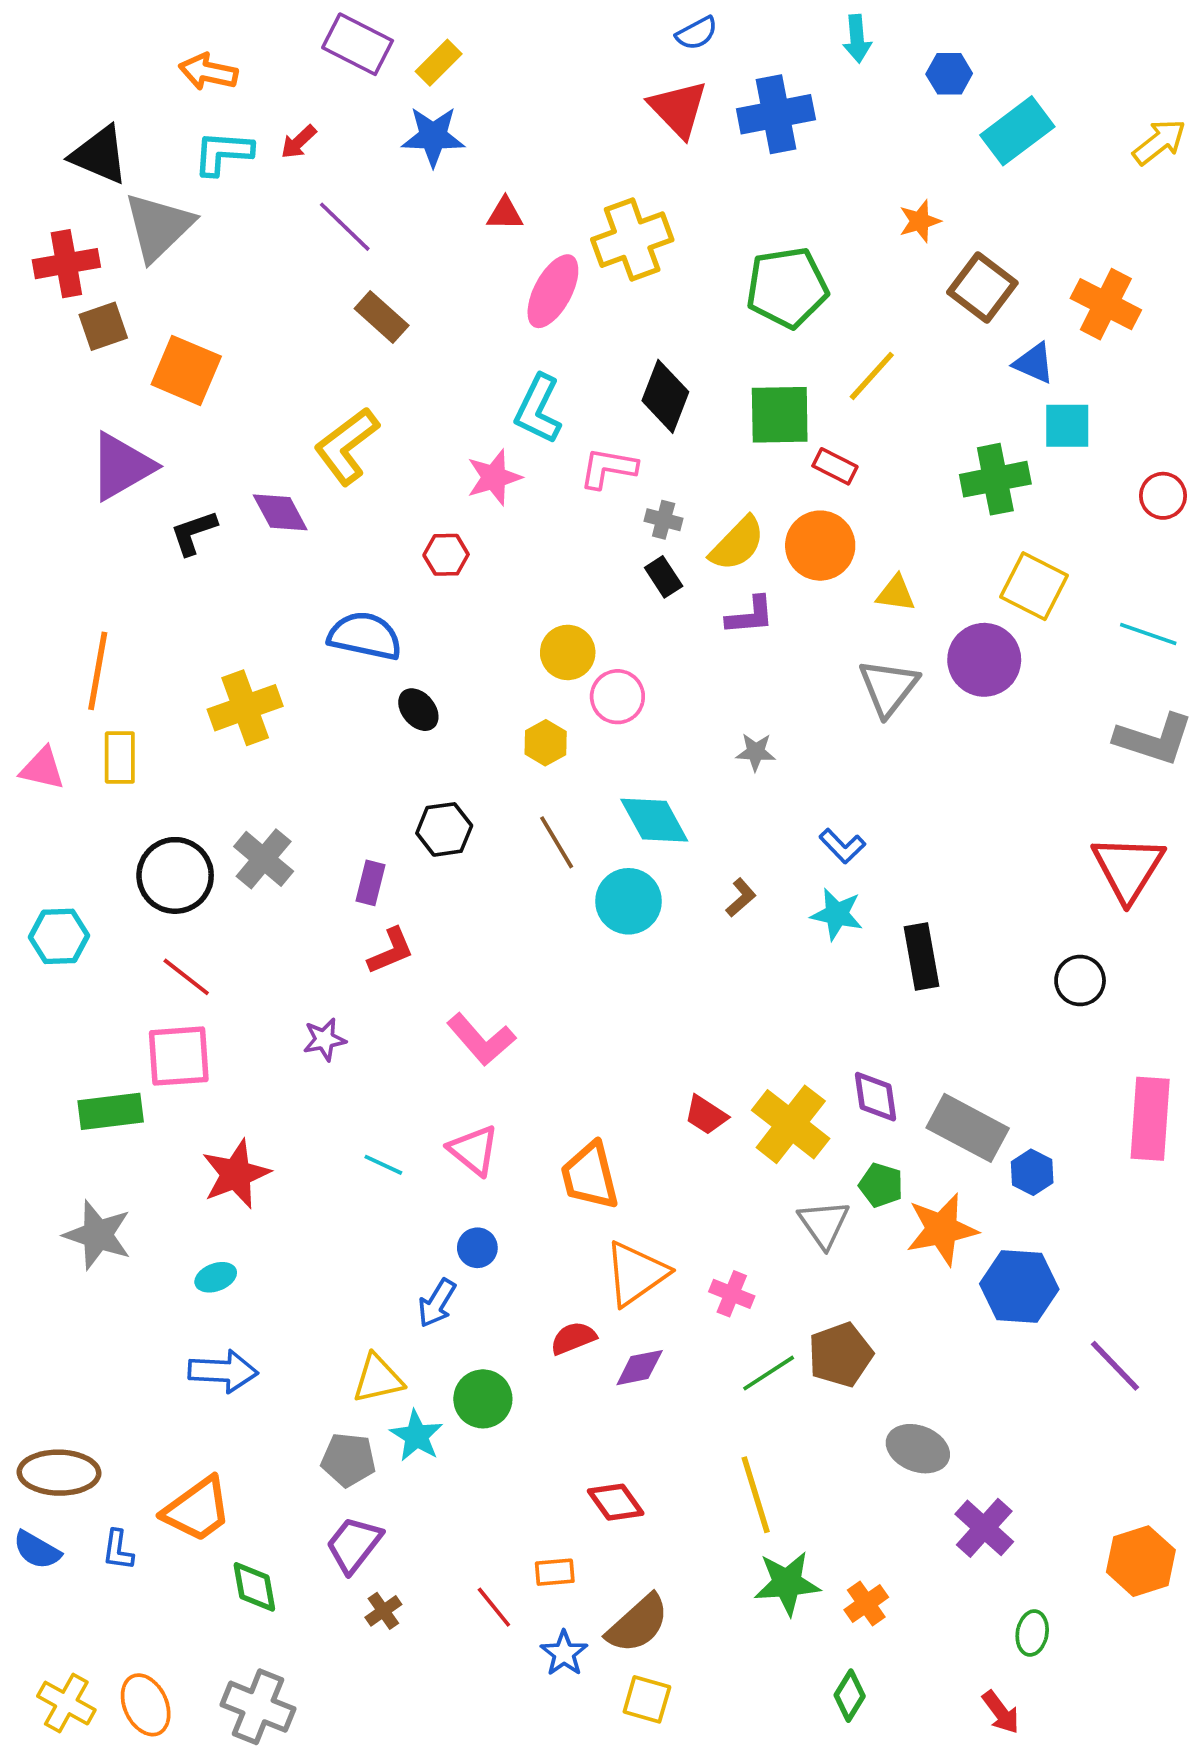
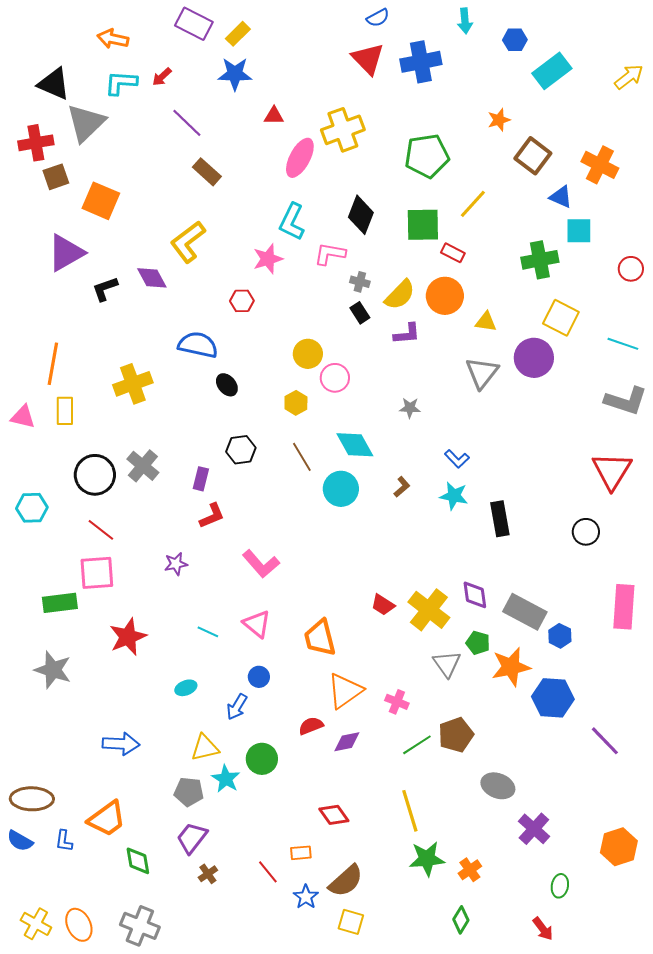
cyan ellipse: (216, 1277) -> (186, 688), moved

